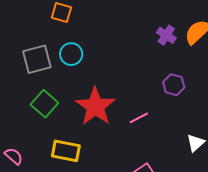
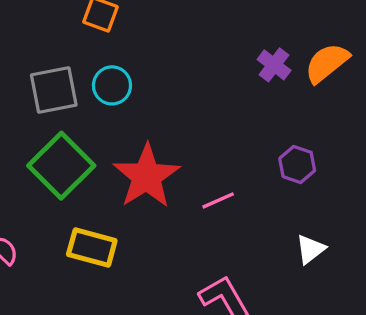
purple hexagon: (174, 85) -> (297, 164), moved
green square: (44, 104) -> (61, 166), size x1.4

